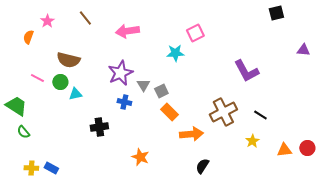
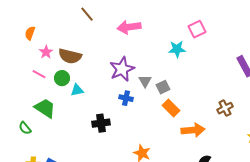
pink star: (47, 21) -> (46, 52), moved
green trapezoid: (16, 106) -> (45, 108), moved
brown cross: (223, 112) -> (225, 108), size x0.6

